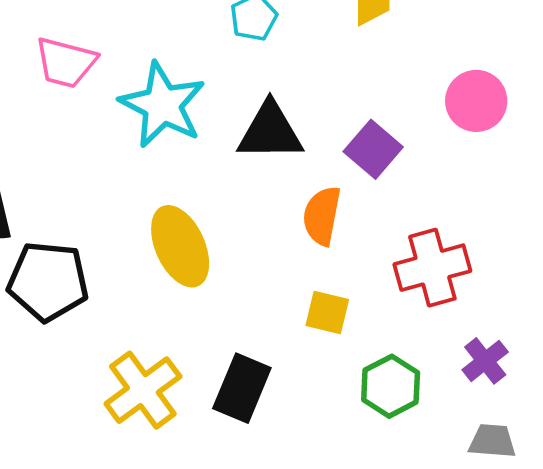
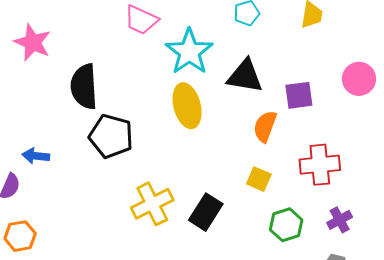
purple square: (373, 149) -> (299, 95), turned 32
yellow ellipse: (180, 246) -> (187, 106), moved

